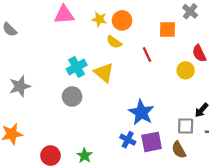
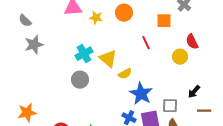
yellow star: (99, 19) -> (96, 18), moved
yellow semicircle: (114, 42) -> (125, 74), moved, turned -64
gray star: (20, 86) -> (34, 45), moved
gray square: (186, 126) -> (170, 106), moved

